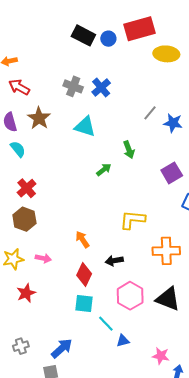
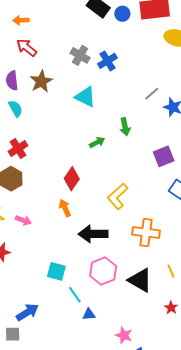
yellow L-shape: (132, 220) -> (117, 196), turned -56
black arrow: (114, 261) -> (93, 234), size x1.6
red diamond: (84, 274) -> (72, 179), moved

